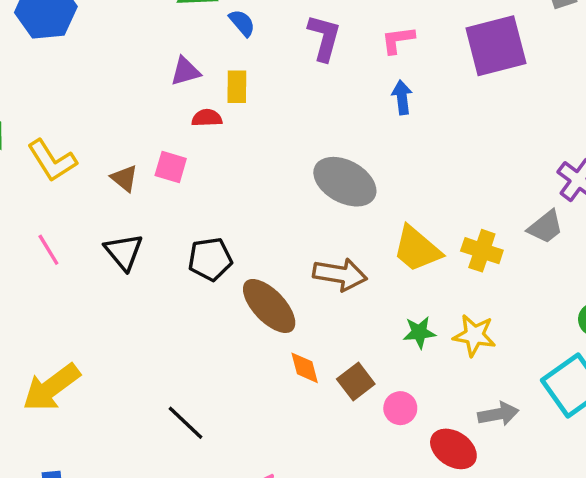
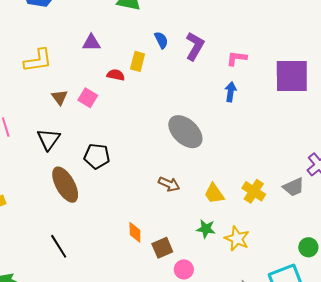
blue semicircle: (242, 23) -> (161, 40), moved
purple triangle: (185, 71) -> (91, 43), moved
yellow L-shape: (52, 161) -> (38, 60), moved, turned -80
yellow trapezoid: (417, 249) -> (214, 194), moved, size x0.7
brown arrow: (340, 274) -> (169, 184), size x0.7
brown ellipse: (269, 306) -> (65, 185), moved

